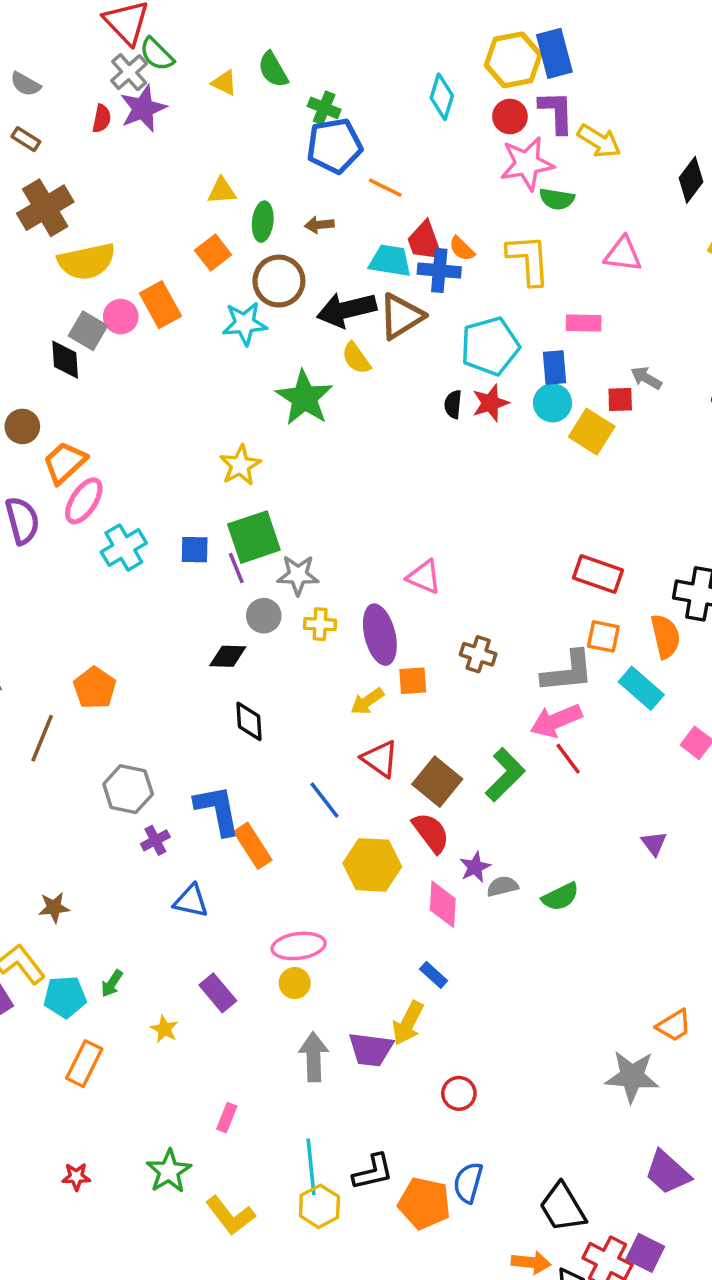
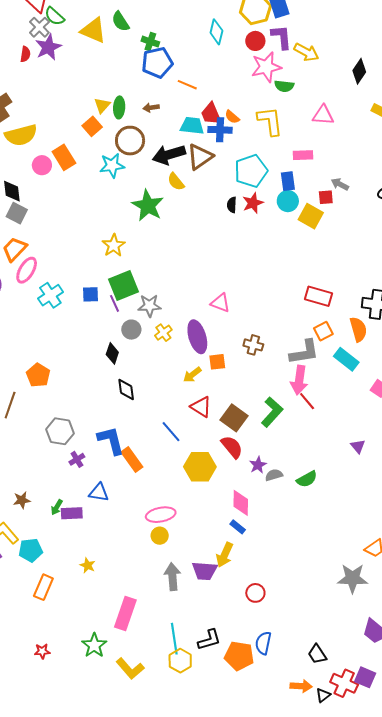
yellow triangle: (224, 83) -> (93, 30), size x1.8
yellow triangle: (222, 191) -> (102, 105), moved, turned -42
gray square: (88, 331) -> (17, 213), moved
yellow cross: (320, 624) -> (163, 333), turned -36
orange square: (603, 636) -> (323, 331), turned -36
black diamond: (228, 656) -> (112, 353), turned -70
pink arrow: (556, 721) -> (299, 380), turned -56
pink diamond: (443, 904) -> (241, 503), moved
green arrow: (112, 983) -> (57, 507), moved
purple rectangle: (218, 993) -> (72, 513), moved, turned -50
pink rectangle: (227, 1118) -> (125, 614), size x2.0
black trapezoid: (563, 1207) -> (317, 654), size x0.7

